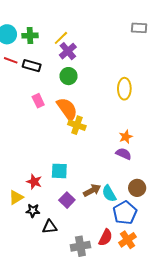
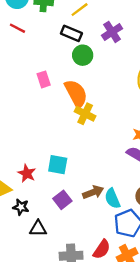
purple cross: (68, 51) -> (112, 32), moved
black rectangle: (32, 66) -> (71, 33), moved

